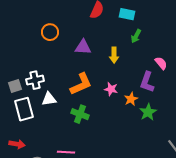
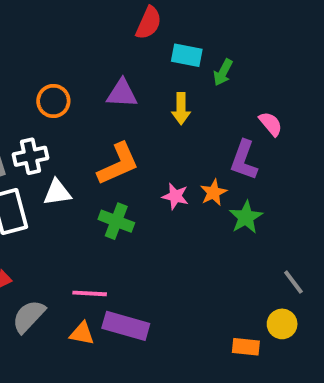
cyan rectangle: (127, 14) -> (187, 55), moved
orange circle: (50, 32) -> (53, 101), moved
pink star: (111, 89) -> (175, 196), moved

